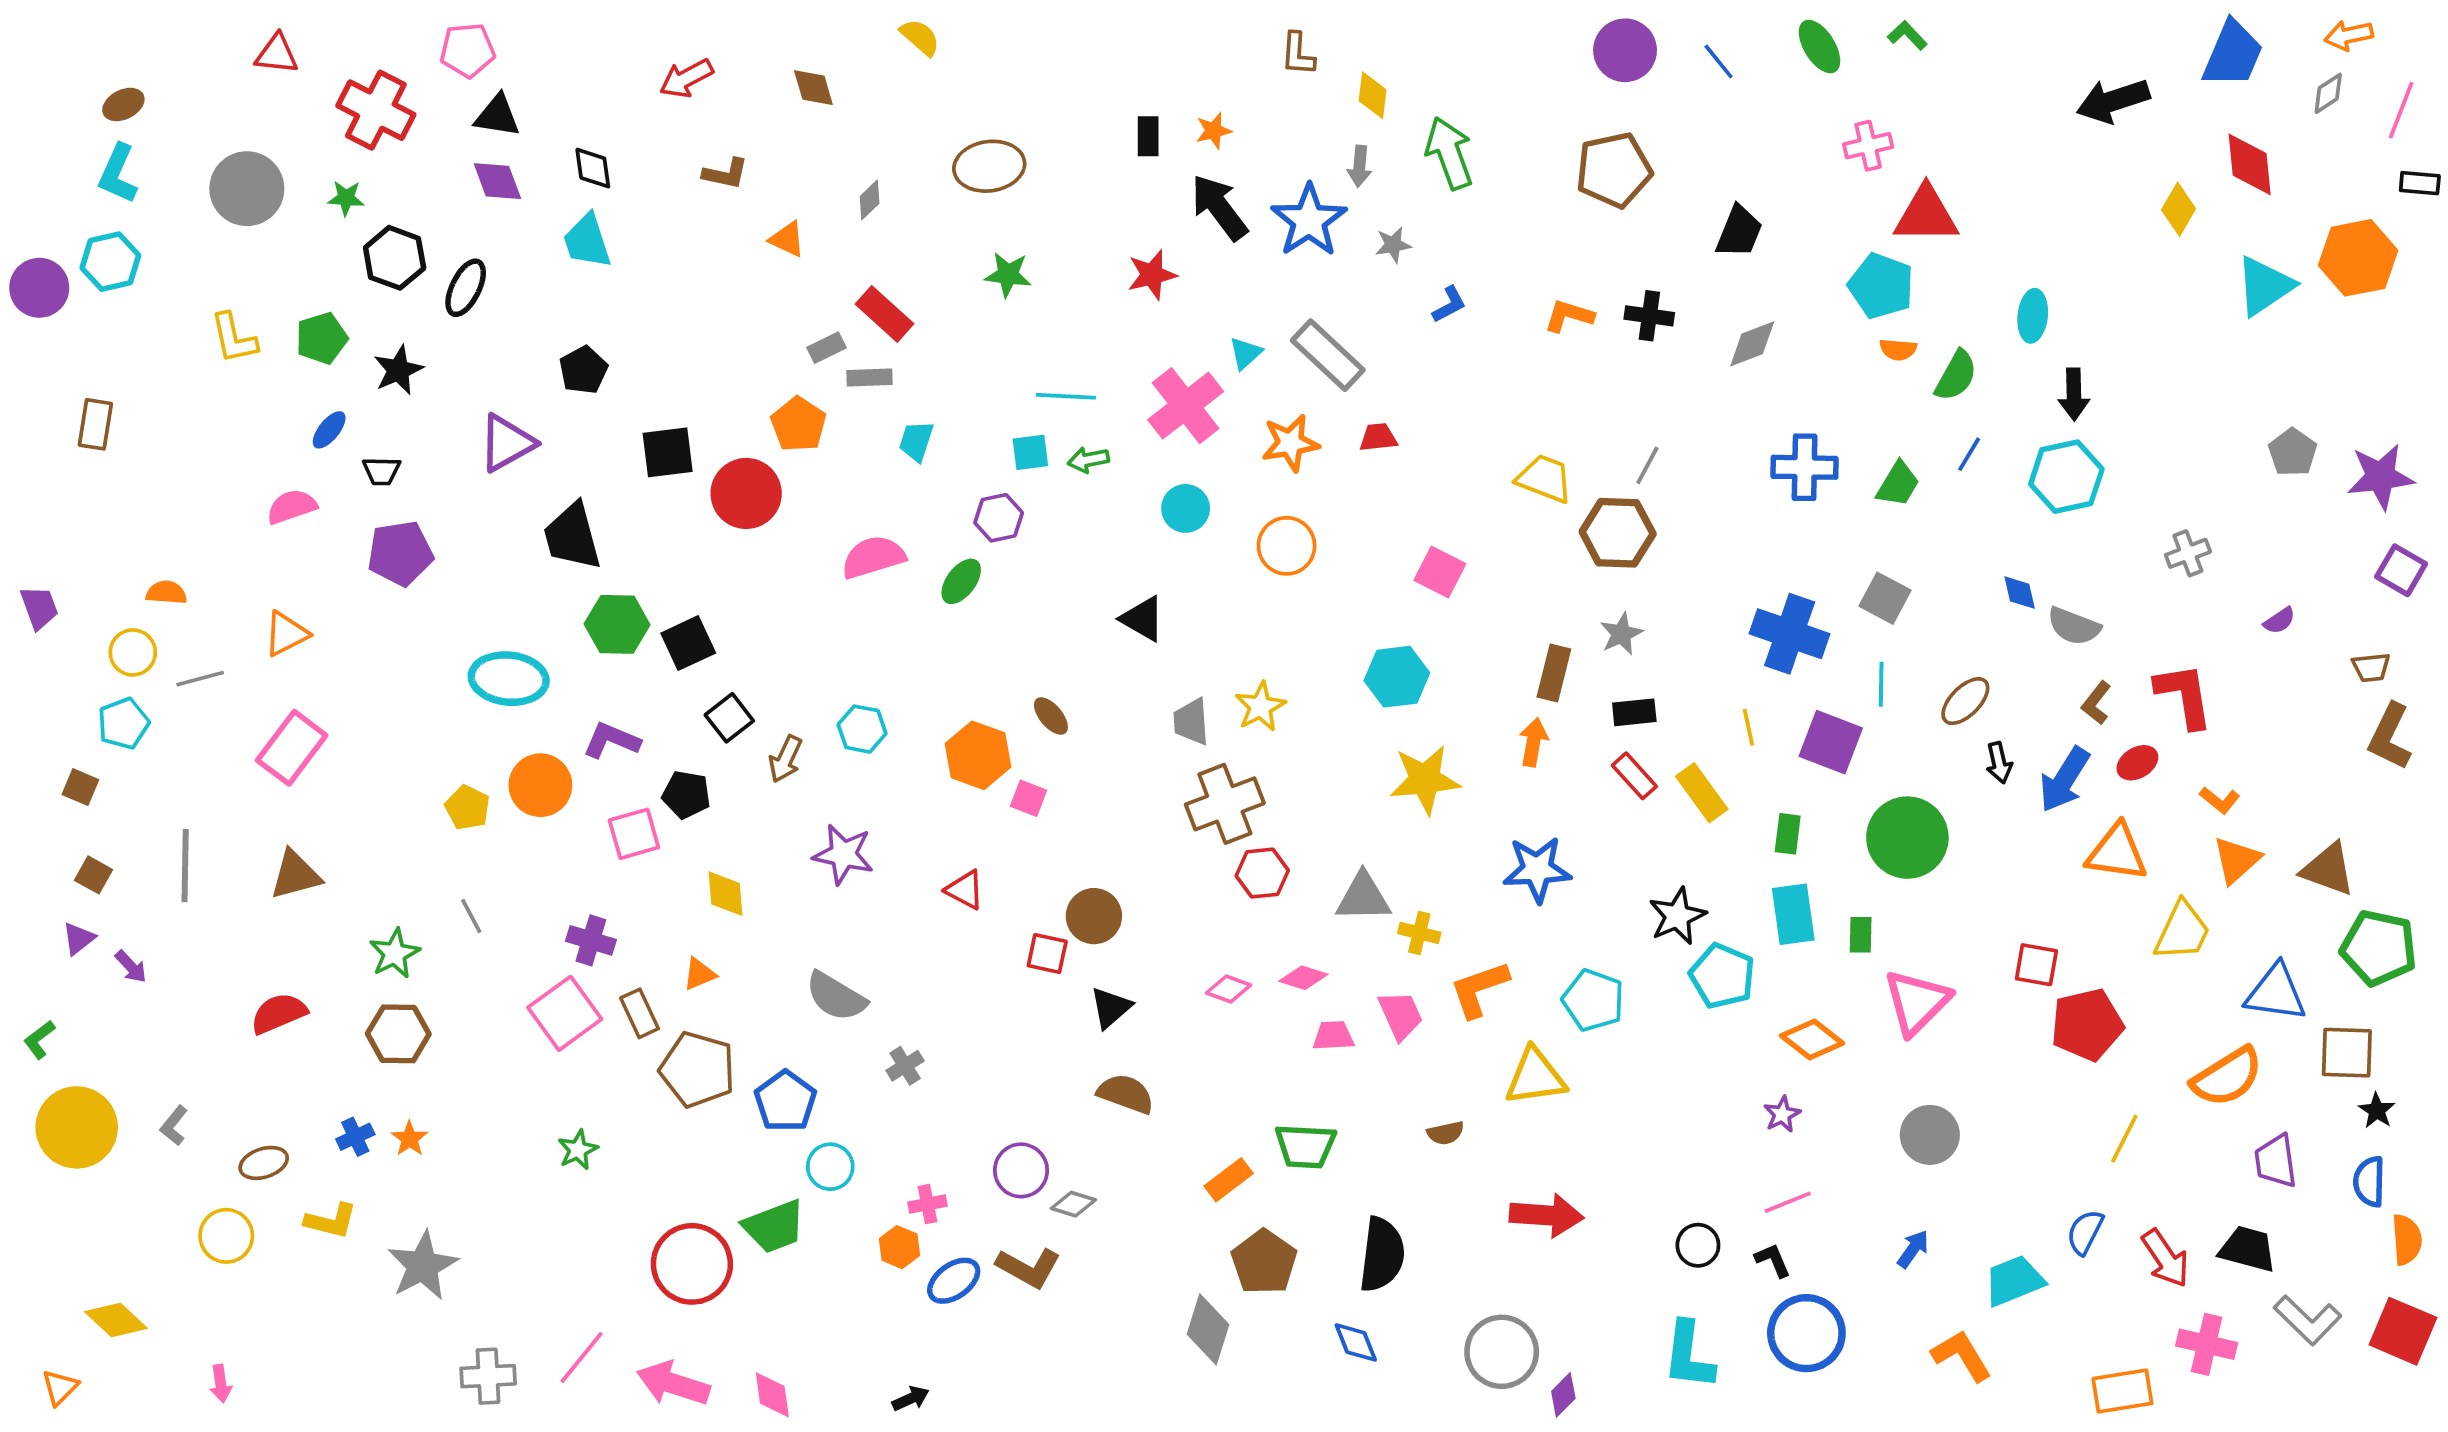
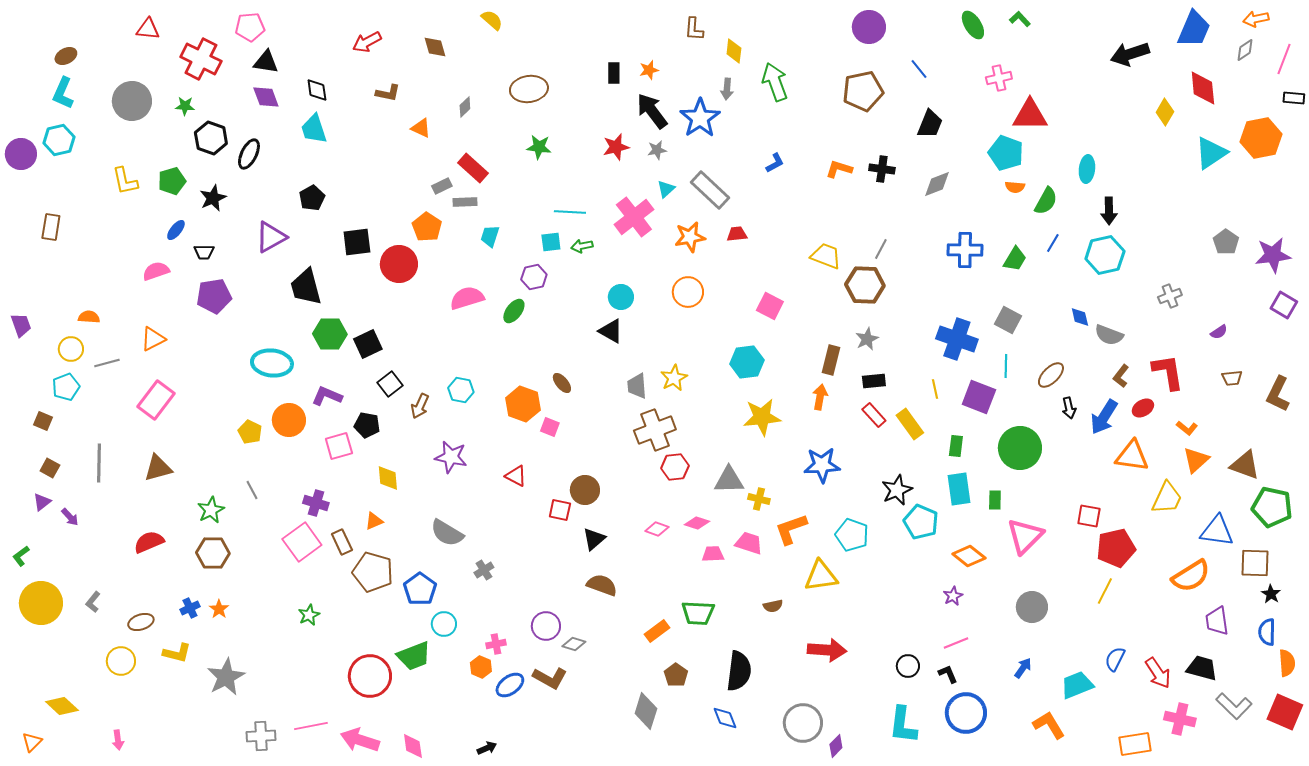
blue line: (1719, 62) -> (919, 69), moved
gray star: (1393, 245) -> (657, 150), moved
cyan circle: (1186, 508) -> (621, 297), moved
brown trapezoid: (2371, 667) -> (1232, 378), moved
pink trapezoid: (1401, 1015) -> (749, 543), turned -48
yellow line: (2124, 1139) -> (1105, 591), moved
brown pentagon: (1264, 1262) -> (676, 675), size x0.7
pink line: (582, 1357) -> (311, 726), turned 40

